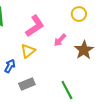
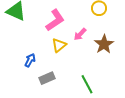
yellow triangle: (28, 51) -> (59, 45), moved

